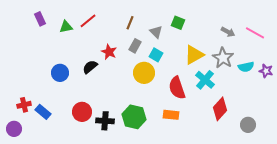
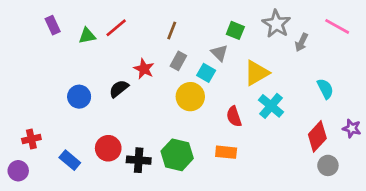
gray triangle: (156, 32) -> (219, 53), moved
gray arrow: (228, 32) -> (301, 42), turned 88
pink line: (255, 33) -> (337, 26), moved
gray star: (223, 58) -> (276, 24), moved
cyan semicircle: (246, 67) -> (325, 89), turned -105
purple star: (266, 71) -> (352, 128), moved
red semicircle: (177, 88) -> (234, 116), size x0.7
red diamond: (220, 109) -> (317, 136), moved
blue rectangle: (43, 112) -> (70, 160), moved

